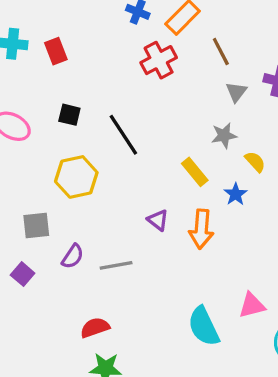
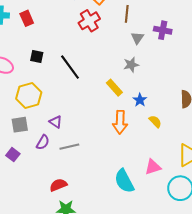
brown line: (221, 52) -> (127, 14), turned 36
yellow semicircle: (255, 162) -> (155, 121), moved
yellow hexagon: (76, 177) -> (29, 96), moved
purple triangle: (158, 220) -> (56, 122), moved

